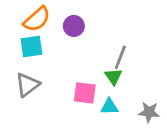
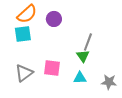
gray triangle: (27, 85) -> (24, 73), moved
pink square: (85, 93) -> (52, 68), moved

